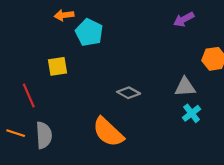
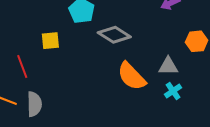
gray diamond: (129, 93) -> (114, 35), moved, size x1.5
orange semicircle: (108, 132) -> (132, 76), moved

